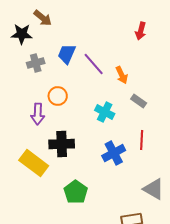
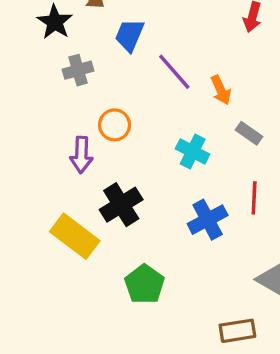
black star: (22, 34) -> (55, 22), turned 30
blue trapezoid: (67, 54) -> (130, 35), moved
black cross: (62, 144) -> (121, 205), turned -30

